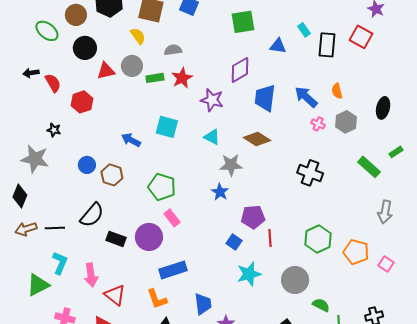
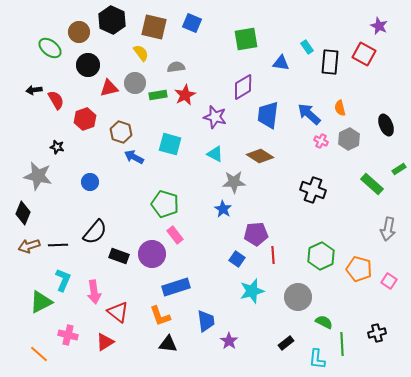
black ellipse: (383, 108) -> (386, 125), turned -35
brown hexagon: (112, 175) -> (121, 132), moved

